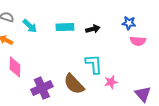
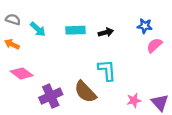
pink semicircle: (138, 41) -> (154, 45), turned 133
pink diamond: (15, 67) -> (22, 73), turned -55
pink star: (111, 82) -> (134, 100), moved

